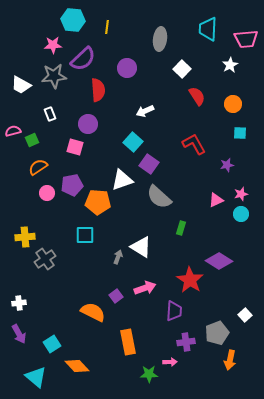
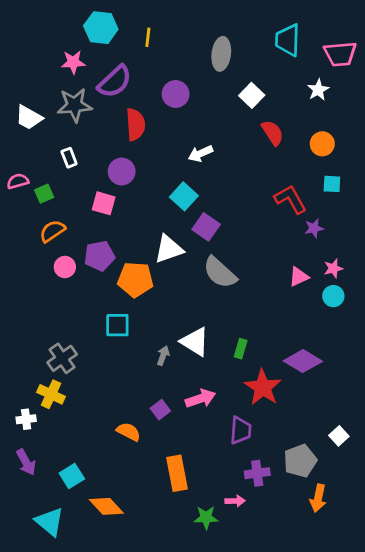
red L-shape: (194, 144) -> (290, 199), moved
green rectangle: (181, 228) -> (241, 349), moved
yellow cross: (25, 237) -> (51, 394), moved, turned 30
orange semicircle: (93, 312) -> (129, 432), size x0.7

